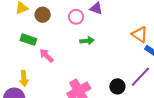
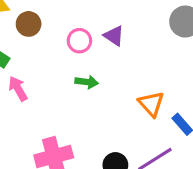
orange triangle: (140, 35) -> (151, 104), moved

